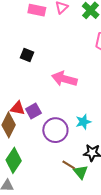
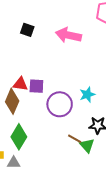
pink arrow: (64, 79) -> (68, 35), moved
purple square: (33, 111) -> (36, 86), turned 35

